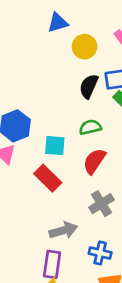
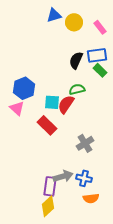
yellow circle: (85, 47) -> (74, 22), moved
red semicircle: (94, 161) -> (66, 104), moved
gray arrow: (63, 230) -> (63, 176), moved

